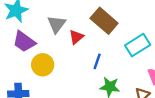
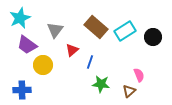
red triangle: (76, 37) -> (72, 50), moved
cyan rectangle: (138, 45) -> (125, 31), moved

